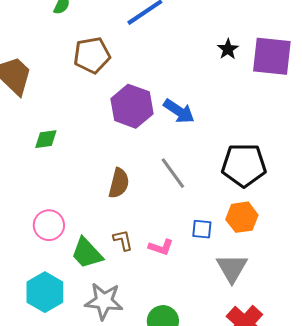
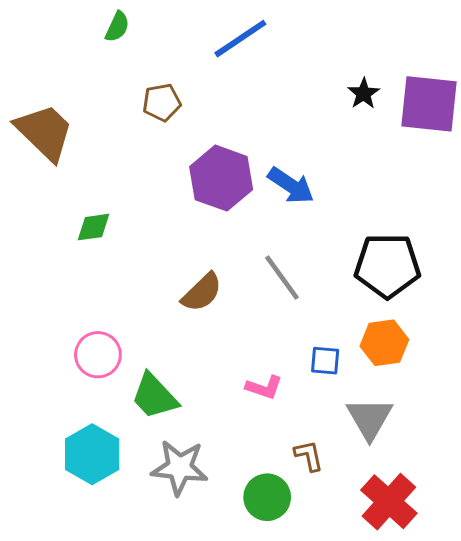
brown pentagon: (92, 55) -> (162, 102), size x0.7
brown semicircle: (119, 183) -> (202, 292), turned 32
brown L-shape: (123, 240) -> (309, 456), moved

